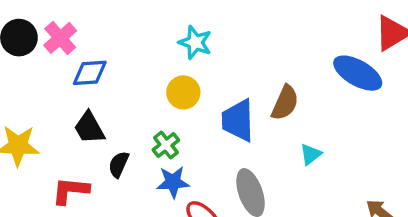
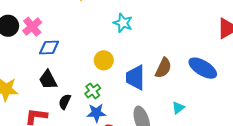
cyan star: (195, 43) -> (123, 23), moved
blue ellipse: (358, 73) -> (203, 68), moved
cyan triangle: (311, 154) -> (178, 108), moved

